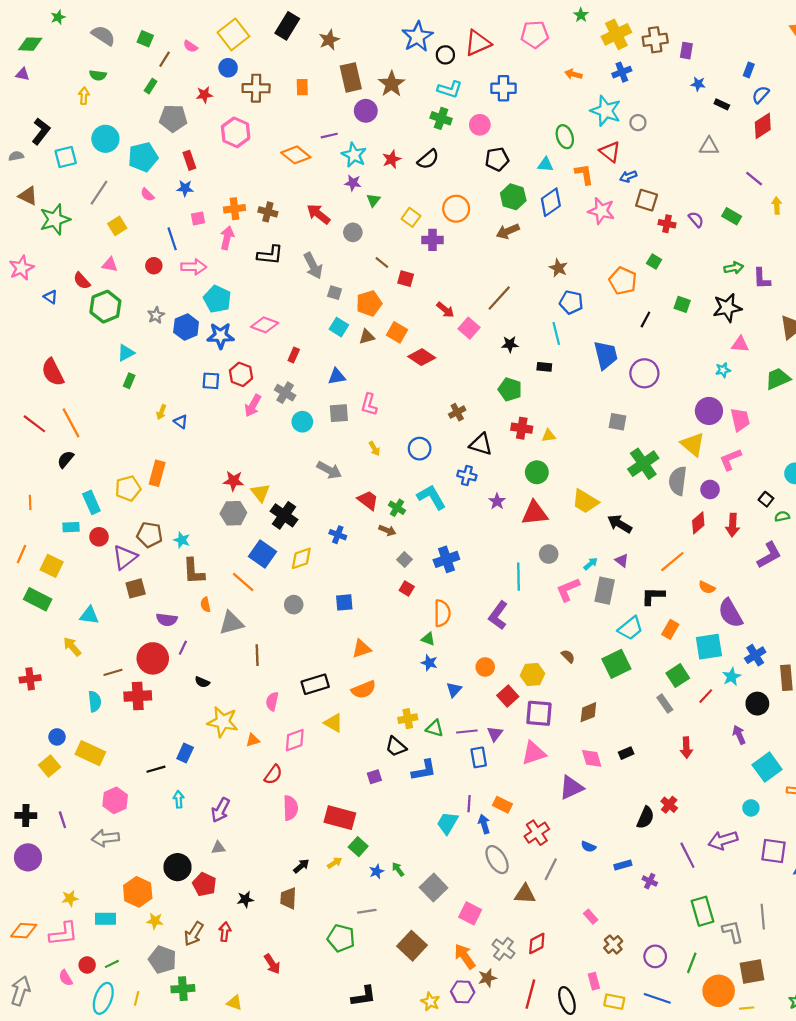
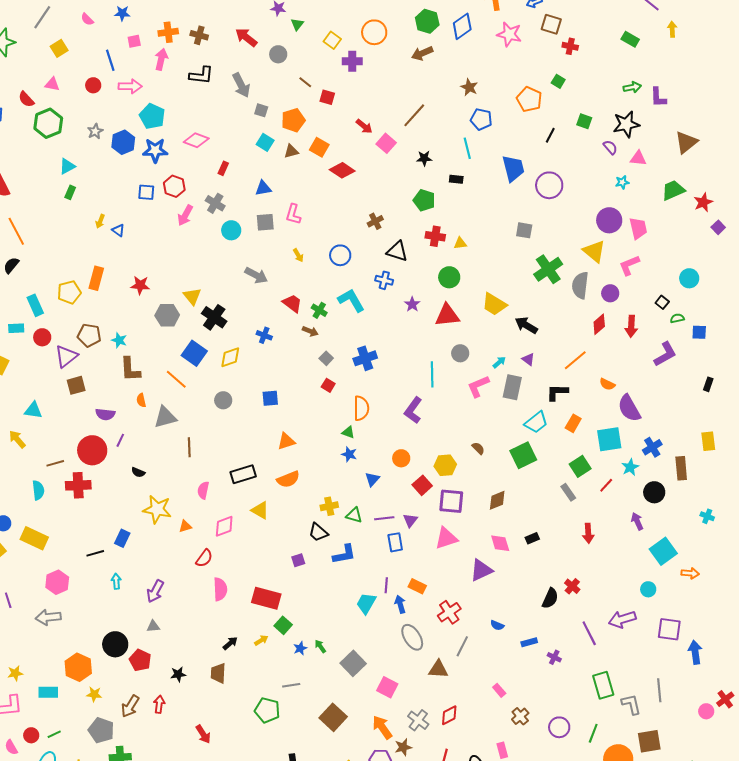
purple semicircle: (696, 219) -> (610, 147), moved
red star: (233, 481) -> (140, 285), moved

